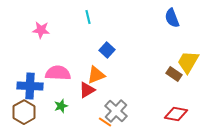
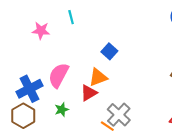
cyan line: (88, 17) -> (71, 17), moved
pink semicircle: (58, 73) -> (59, 75), turned -65
blue cross: (30, 86) -> (29, 89), turned -30

